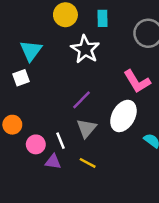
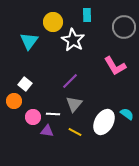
yellow circle: (65, 15) -> (53, 22), moved
white square: (21, 78) -> (25, 84), moved, turned -32
white ellipse: (123, 116) -> (104, 122), moved
white line: (60, 141) -> (53, 114), turned -64

